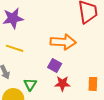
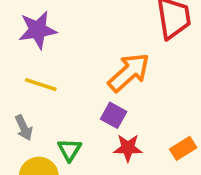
orange arrow: (63, 42) -> (129, 72), turned -45
orange rectangle: (93, 84) -> (183, 148), turned 56

